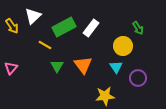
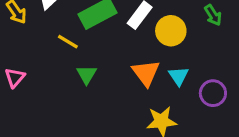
yellow circle: (123, 46) -> (171, 31), moved
orange triangle: (83, 65) -> (146, 73), moved

